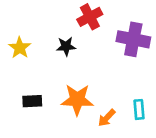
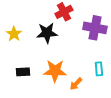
black star: (66, 46) -> (47, 33), size x1.5
cyan rectangle: (139, 109) -> (99, 69), moved

